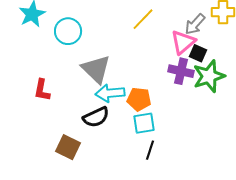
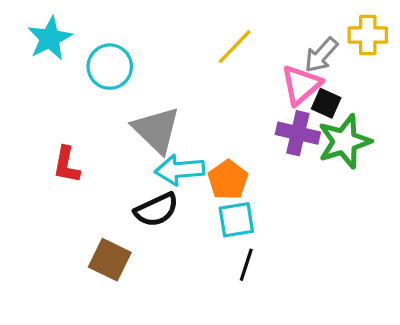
orange pentagon: (139, 99) -> (228, 180), turned 30

